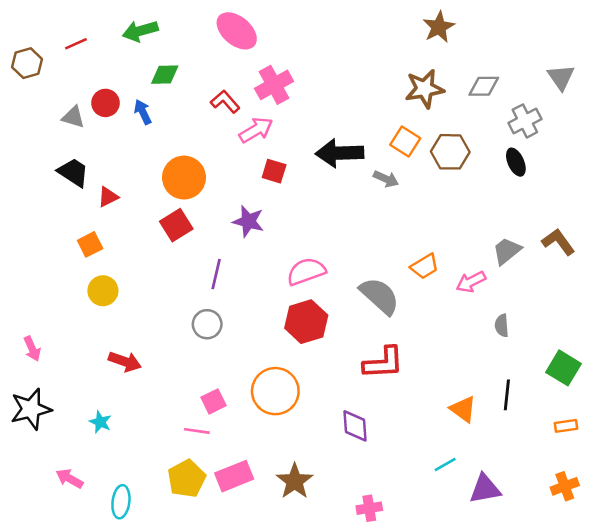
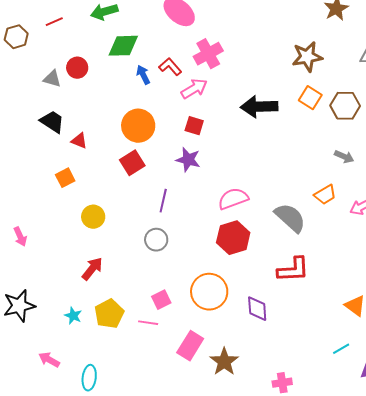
green diamond: (165, 75) -> (123, 46), size x1.4
brown star: (425, 89) -> (307, 57), moved
blue arrow: (143, 112) -> (143, 75), moved
red square: (274, 171) -> (194, 126), moved
gray arrow: (386, 179) -> (344, 157), moved
red triangle: (108, 197) -> (79, 141), turned 48
yellow circle: (103, 291) -> (93, 217), moved
pink arrow: (32, 349) -> (20, 237), moved
red arrow: (125, 362) -> (92, 269), turned -70
purple diamond: (355, 426) -> (257, 309), moved
pink rectangle: (234, 476) -> (190, 346), moved, turned -36
yellow pentagon: (187, 479) -> (109, 314), moved

